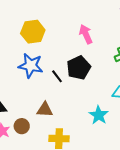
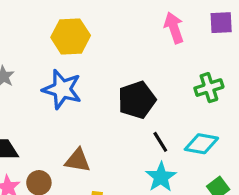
pink arrow: (86, 34) -> (174, 28), moved
black line: (57, 76) -> (160, 142), moved

